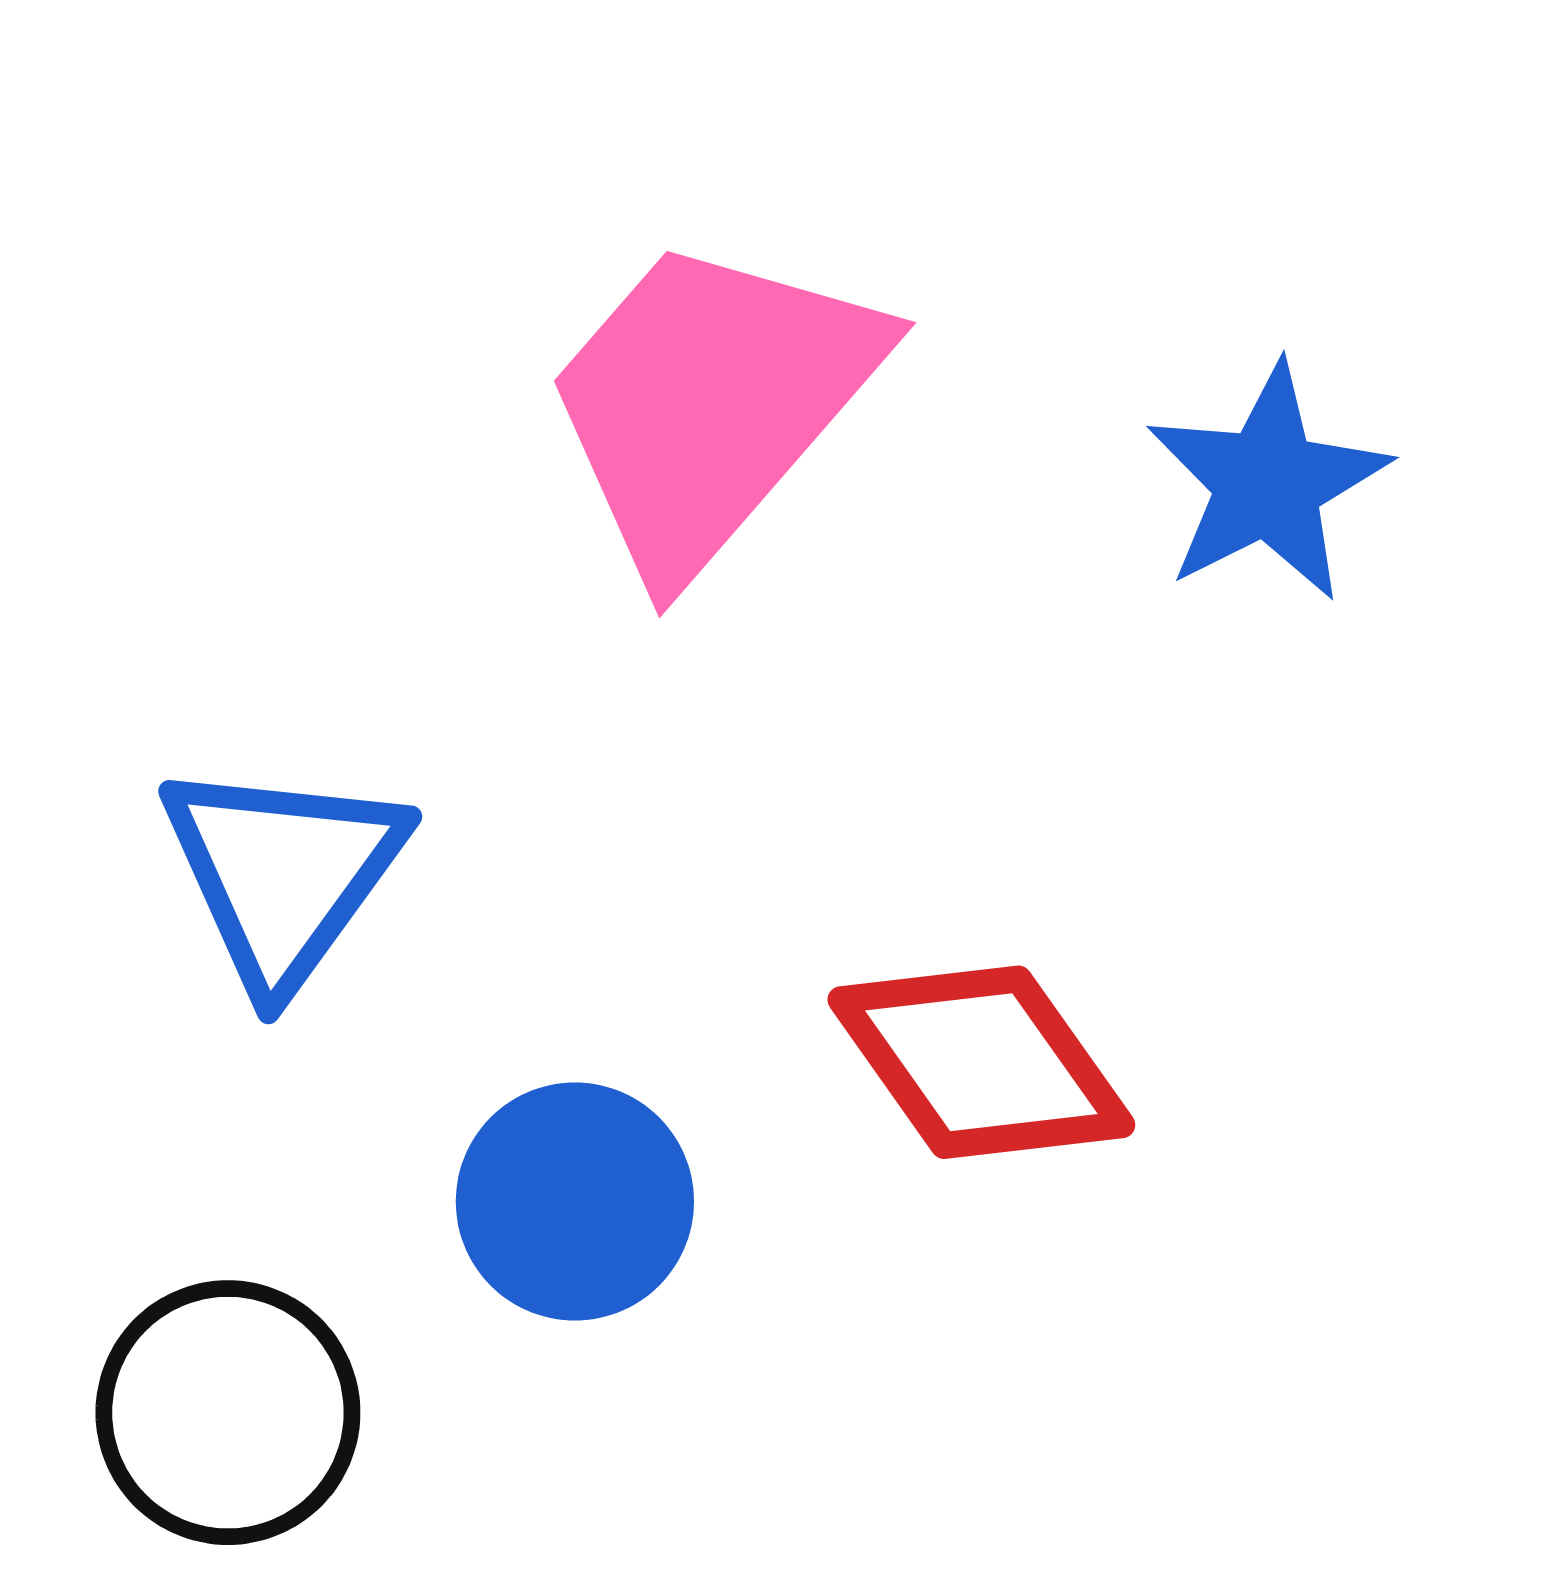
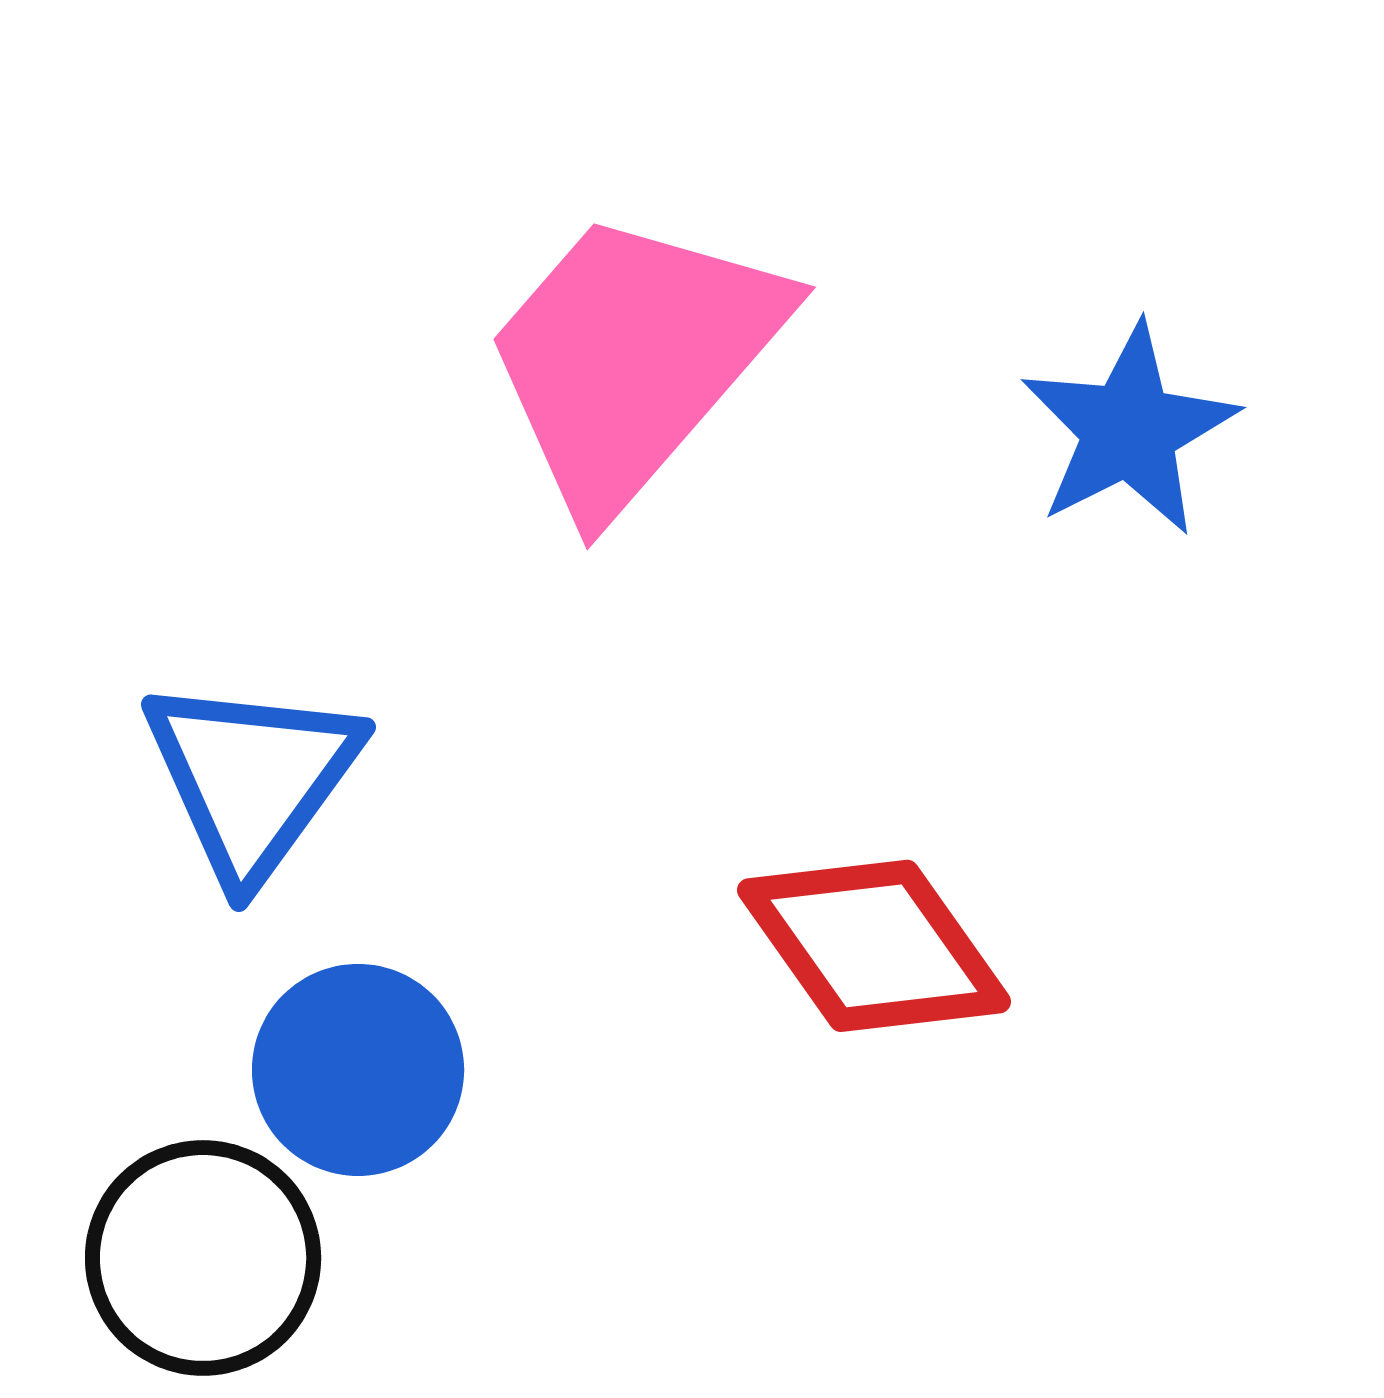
blue circle: (575, 1202) -> (358, 1070), moved

